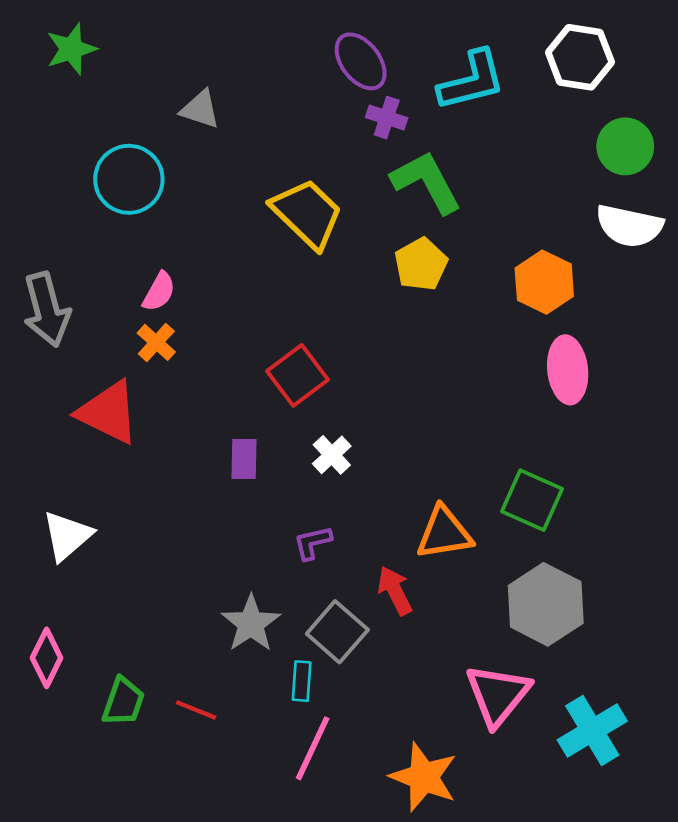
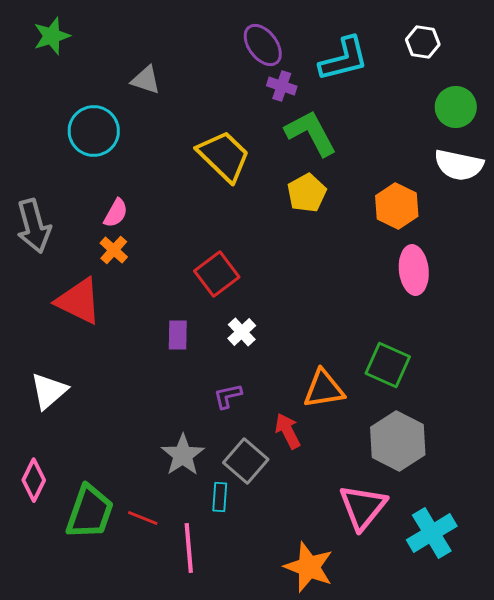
white hexagon: (580, 57) -> (423, 42), size x0.7
green trapezoid: (123, 702) -> (90, 512), size x1.5
pink line: (313, 748) -> (189, 548), moved, turned -30

